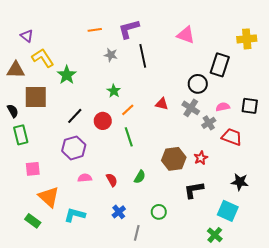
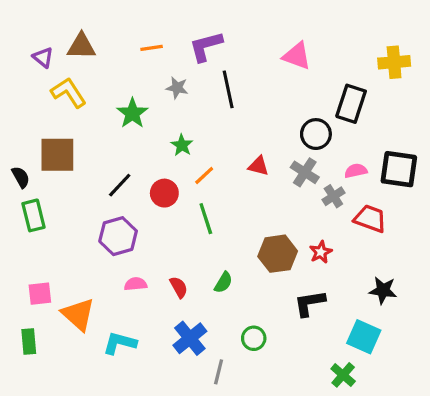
brown triangle: (16, 70) -> (81, 46), moved
green star: (67, 75) -> (132, 113), moved
black square: (250, 106) -> (399, 169), size x1.4
pink square: (33, 169) -> (40, 294), moved
blue cross: (119, 212) -> (190, 338), size x1.5
green rectangle: (33, 221) -> (29, 341), moved, turned 49

